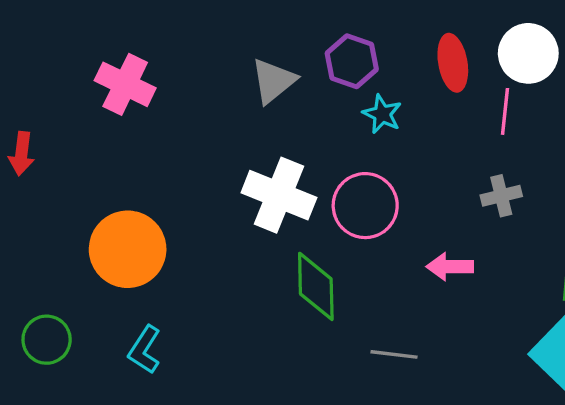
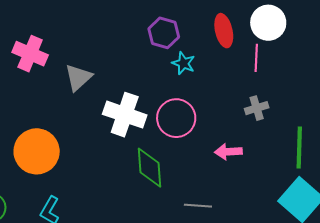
gray triangle: (273, 81) -> (78, 77), moved

